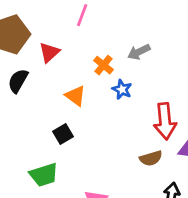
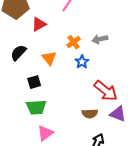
black semicircle: (18, 81) -> (18, 53), moved
red arrow: (165, 121) -> (106, 91), turned -60
green trapezoid: (44, 175) -> (36, 107), moved

